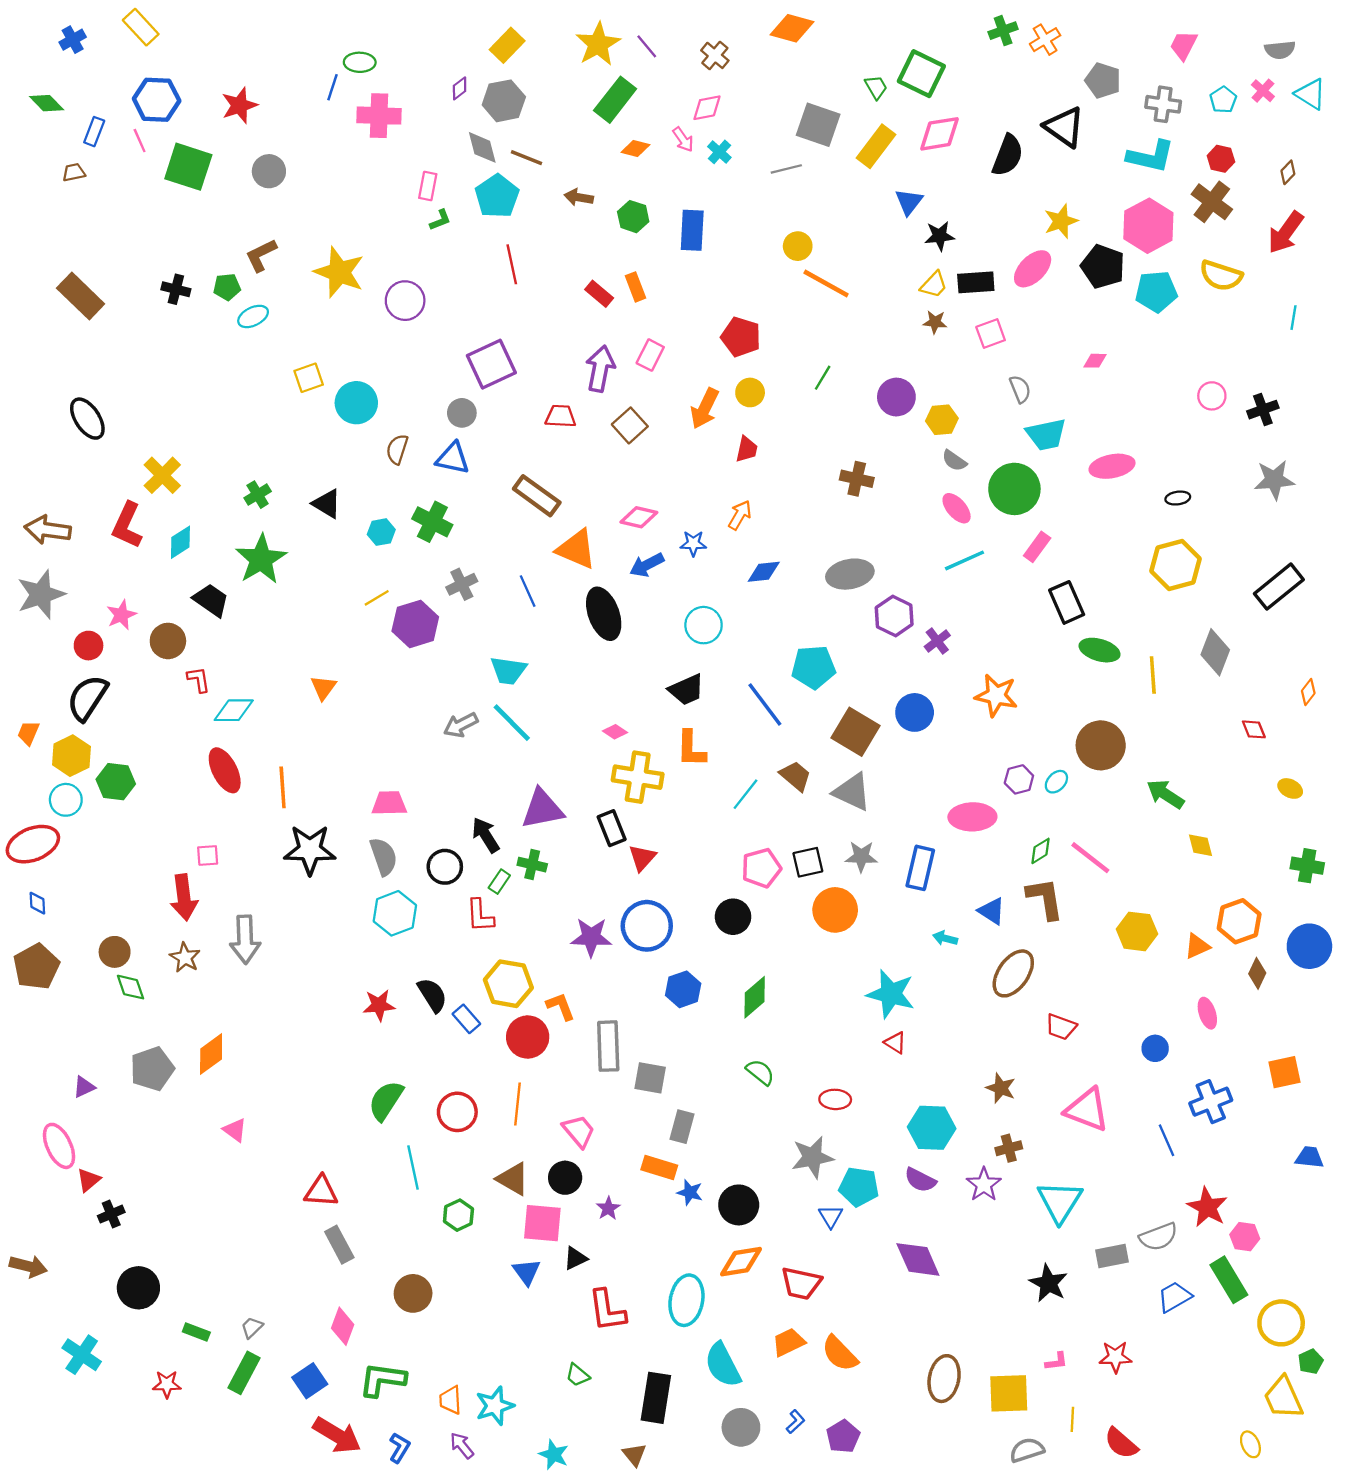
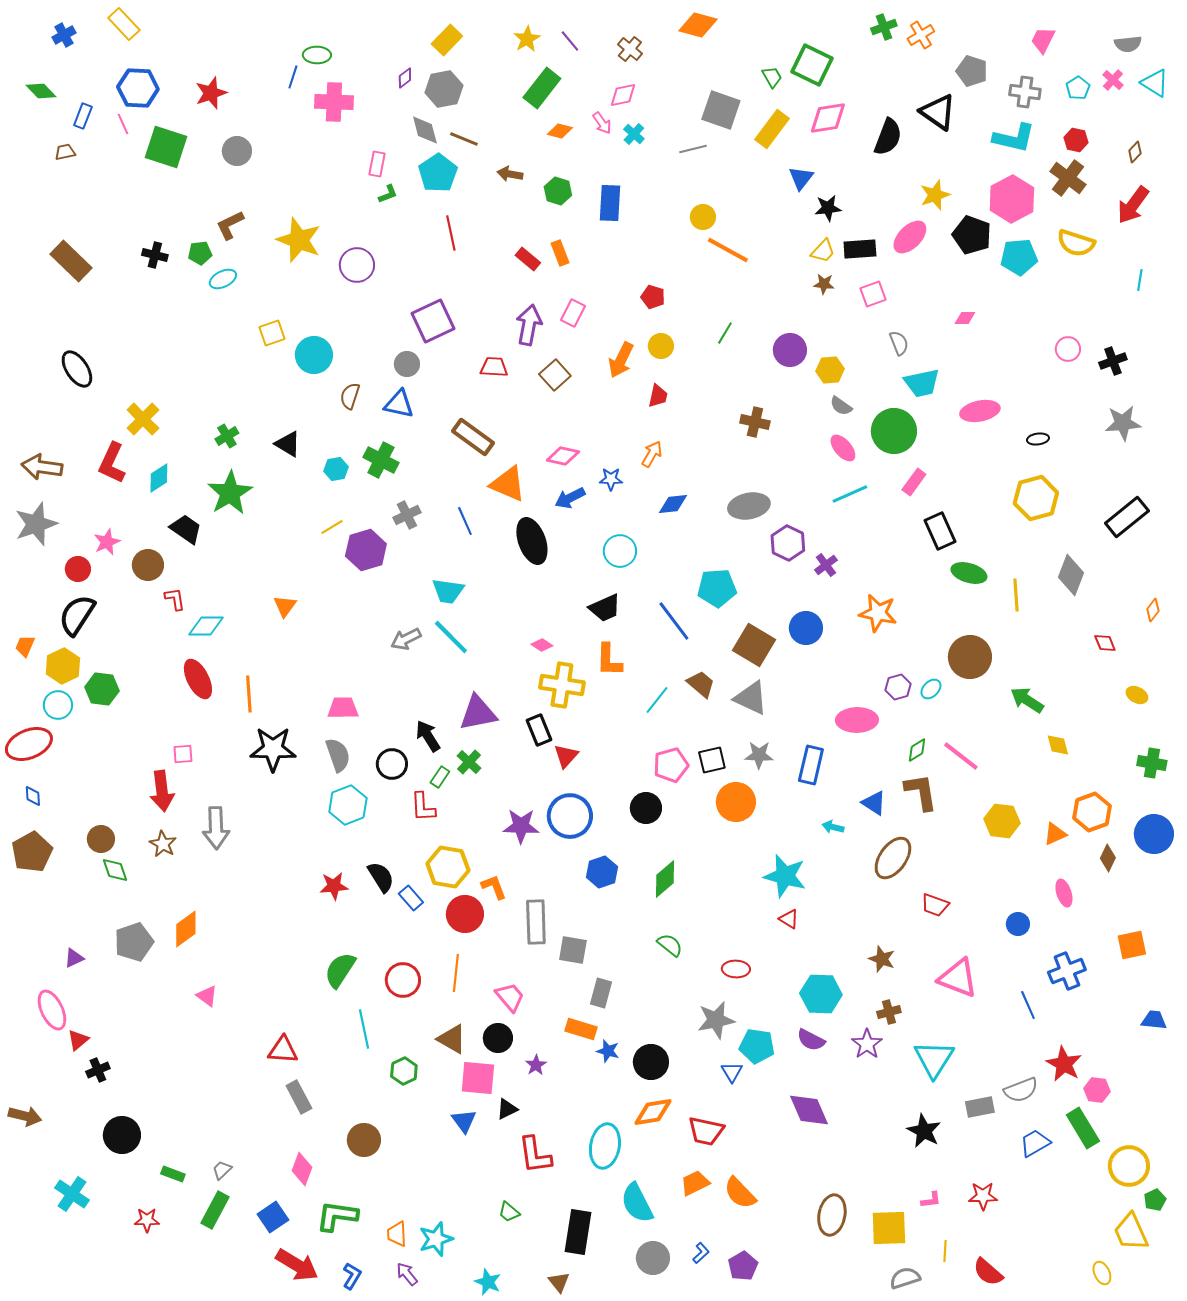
yellow star: (598, 44) -> (527, 39), size x0.7
red pentagon: (741, 337) -> (653, 297), size x0.7
green cross: (532, 865) -> (469, 762), turned 30

